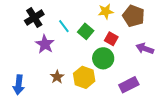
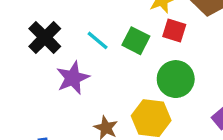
red square: (111, 39) -> (174, 31), moved
purple star: (45, 44) -> (73, 78), turned 30

